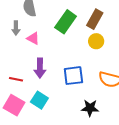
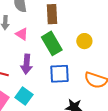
brown rectangle: (95, 19) -> (52, 14), moved, turned -36
green rectangle: (66, 22) -> (52, 43), moved, turned -70

